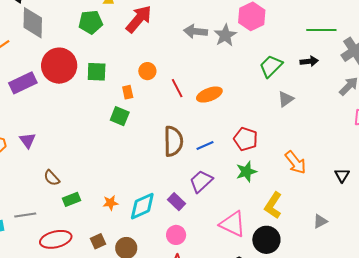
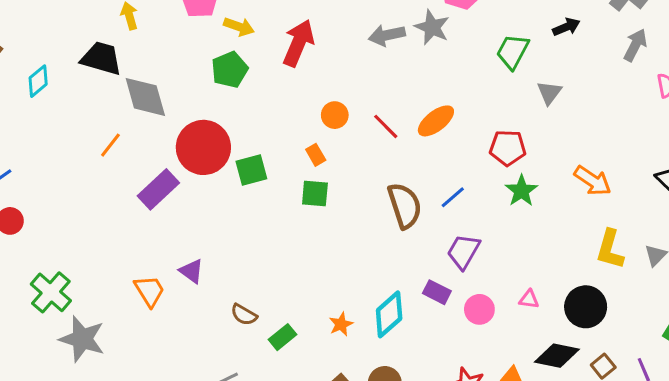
green square: (97, 72) -> (251, 170), moved
red pentagon: (246, 139) -> (508, 148), moved
green star: (246, 172) -> (521, 191), moved
yellow L-shape: (273, 205) -> (610, 249), moved
pink triangle: (233, 224) -> (529, 299), size x0.5
pink circle: (176, 235) -> (479, 309), moved

